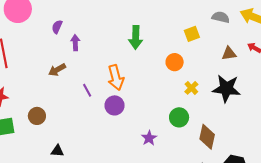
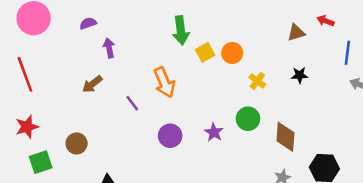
purple semicircle: (57, 27) -> (88, 23), moved, turned 56
yellow square: (192, 34) -> (205, 52), moved
black star: (226, 89) -> (300, 75), size x0.5
purple circle: (115, 105) -> (170, 136), moved
purple star: (149, 138) -> (214, 132), moved

